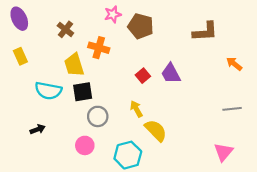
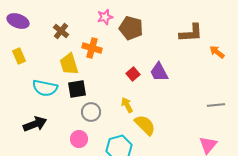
purple ellipse: (19, 19) -> (18, 21), turned -45
orange arrow: (234, 64) -> (217, 52), moved
black arrow: (38, 129) -> (35, 124), size x1.6

